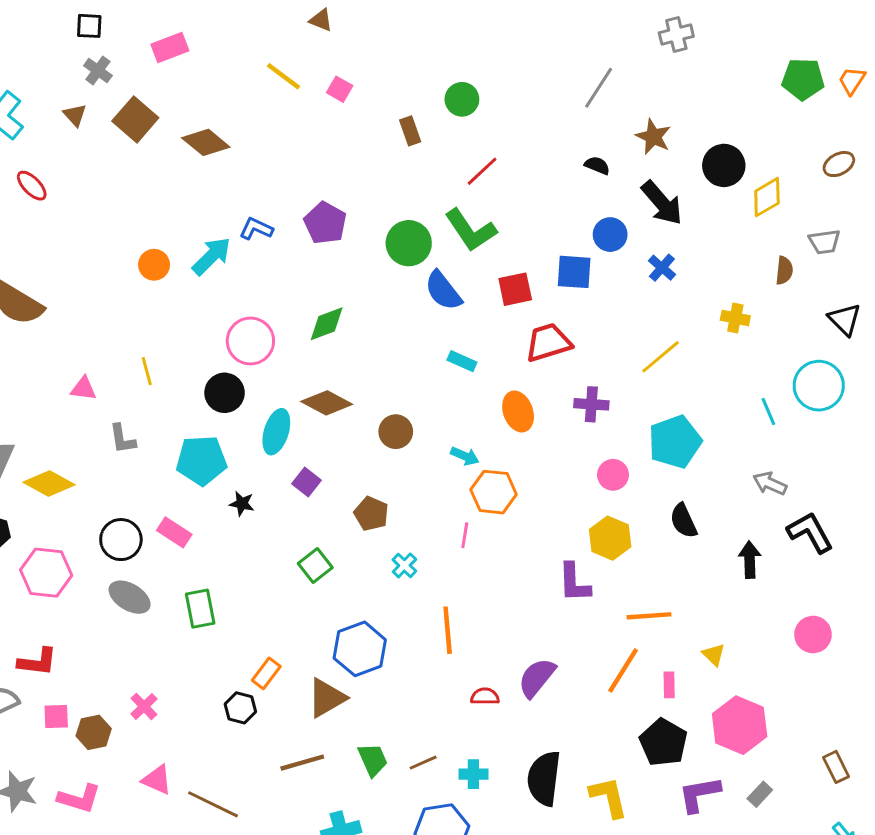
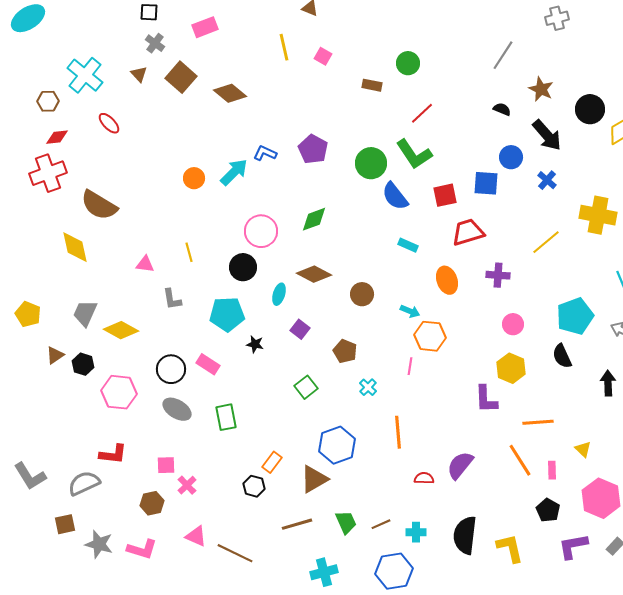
yellow line: (284, 76) -> (284, 47), turned 40
brown rectangle: (410, 131) -> (372, 85), turned -60
yellow cross: (735, 318) -> (598, 215), size x1.8
cyan ellipse: (276, 432) -> (279, 294), size x0.7
cyan pentagon: (675, 442) -> (575, 316), moved
orange line: (623, 670) -> (520, 460), turned -64
pink square: (56, 717) -> (166, 465), moved
black pentagon: (663, 742) -> (548, 510), size x0.7

